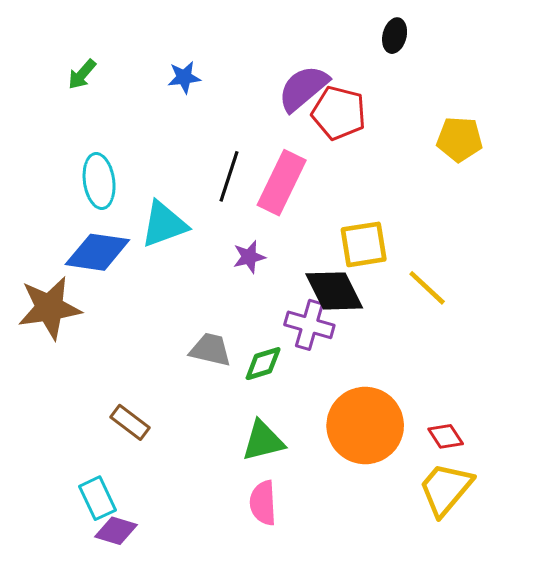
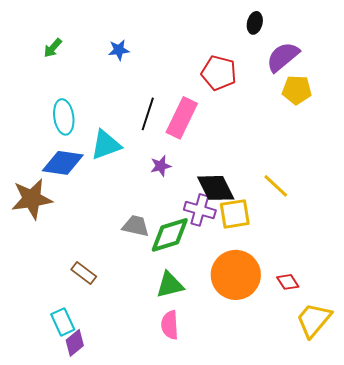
purple semicircle: (303, 88) -> (283, 57), moved
yellow square: (364, 244) -> (235, 214), moved
green diamond: (263, 364) -> (170, 235), size x1.6
yellow trapezoid: (446, 489) -> (314, 320), moved
purple diamond: (116, 531) -> (75, 343), turned -56

